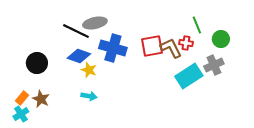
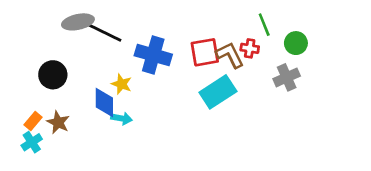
gray ellipse: (95, 23) -> (78, 22), moved
blue diamond: (79, 56) -> (104, 103), moved, turned 70
cyan rectangle: (189, 76) -> (218, 92), moved

